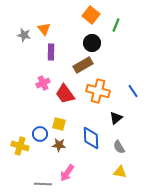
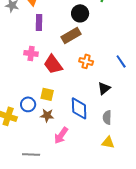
pink cross: (43, 83) -> (31, 53), turned 32
orange cross: (98, 91) -> (86, 61), size x0.6
gray semicircle: (119, 147) -> (107, 117), turned 32
pink arrow: (67, 173) -> (61, 135), moved

